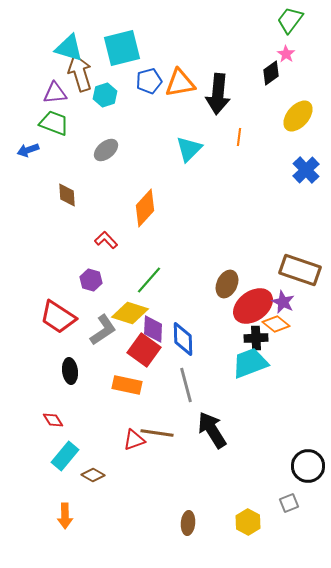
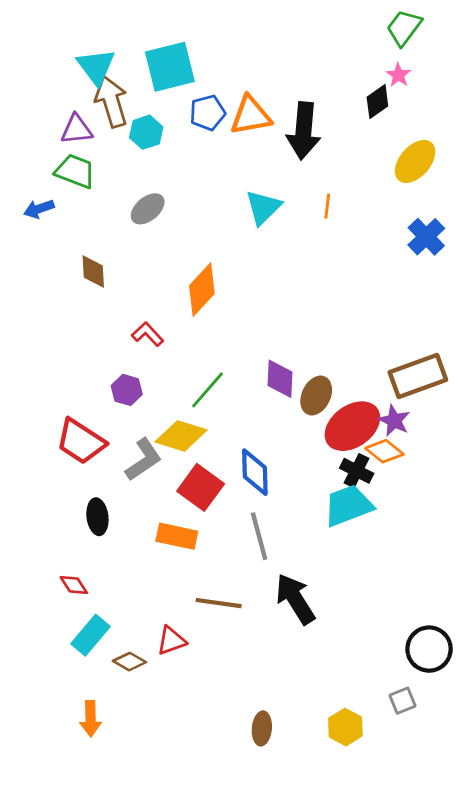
cyan triangle: (69, 48) -> (96, 67), turned 36
orange line: (239, 137) -> (327, 206), moved
brown rectangle: (300, 270) -> (418, 376), turned -39
purple diamond: (153, 329) -> (280, 379), moved
black cross: (256, 338) -> (357, 471), turned 30
red triangle: (134, 440) -> (171, 641), moved

